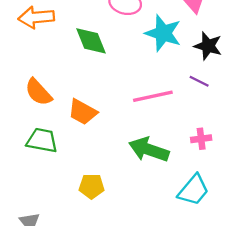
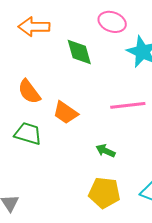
green arrow: (149, 150) -> (106, 151), moved, size x0.6
yellow pentagon: (92, 186) -> (104, 193), moved, size x1.4

